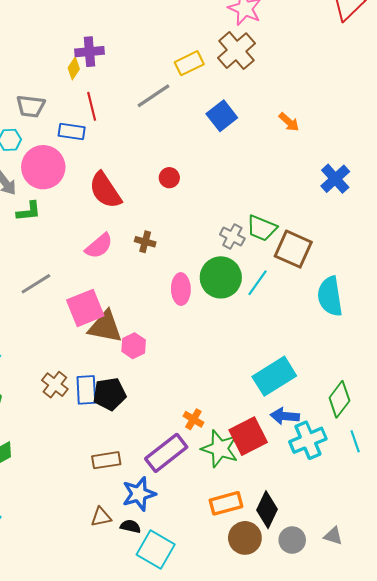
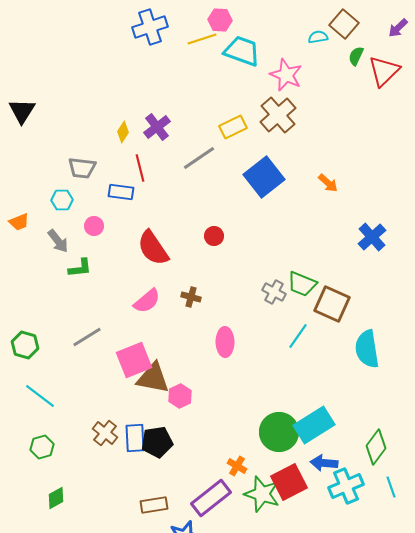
purple cross: (89, 52) -> (157, 127), moved, turned -32
blue square: (222, 116) -> (264, 177), size x1.4
pink circle: (43, 167) -> (94, 226), size x0.5
green circle: (221, 277) -> (279, 432), moved

